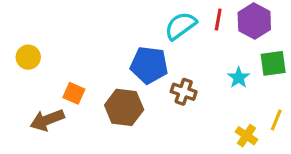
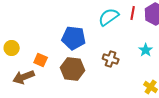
yellow circle: (28, 57) -> (12, 48), moved
blue pentagon: (149, 65) -> (74, 38), moved

